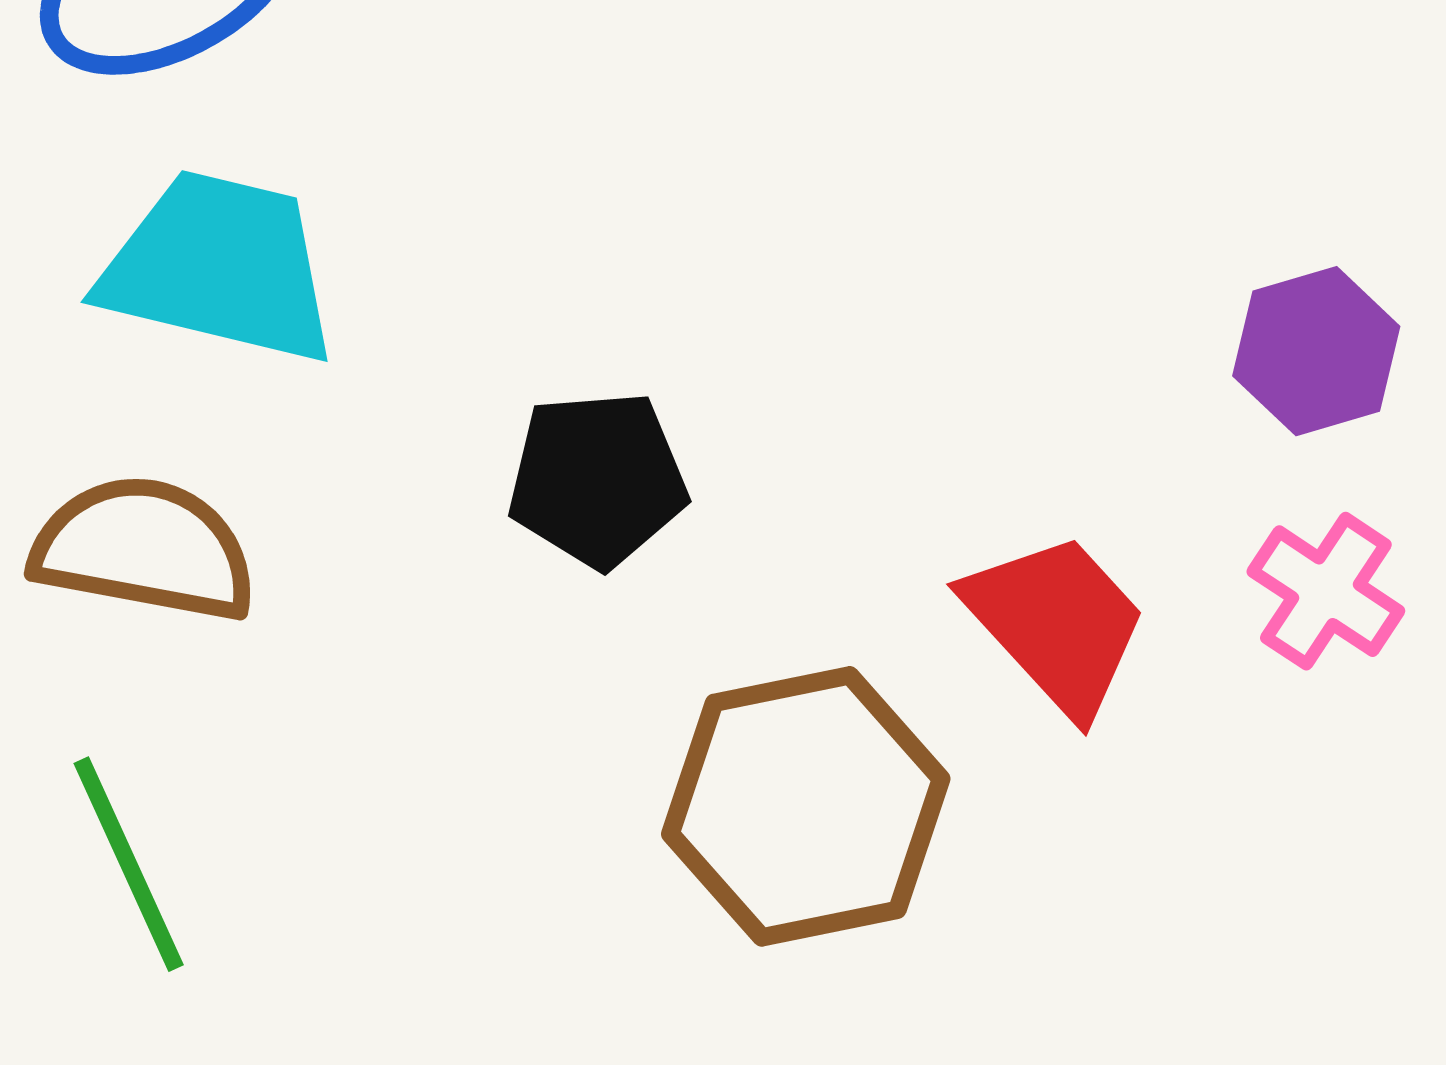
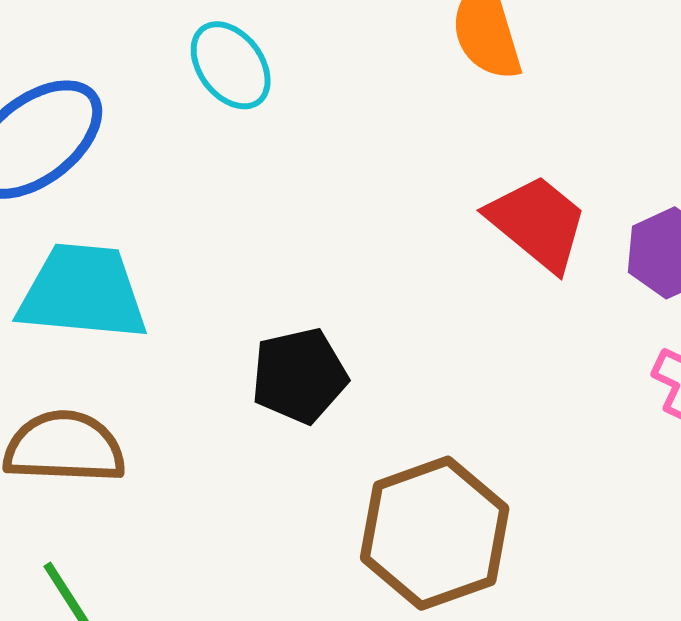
red trapezoid: (1056, 623) -> (538, 223), moved

